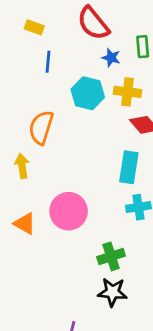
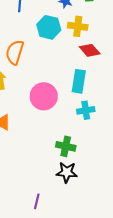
pink circle: (69, 211) -> (44, 96), moved
green cross: (111, 256) -> (66, 146), turned 30

